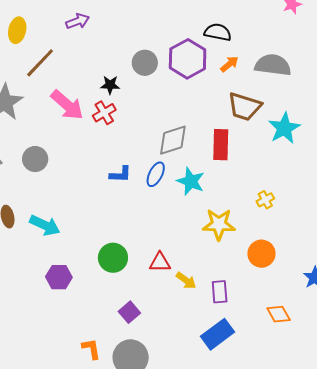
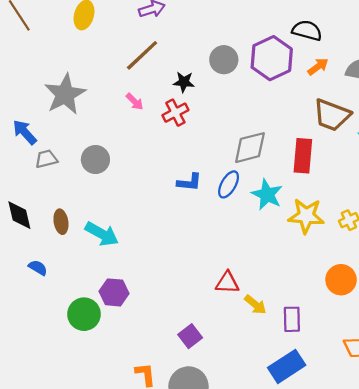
brown line: (40, 63) -> (142, 55), moved
pink arrow: (67, 105) -> (135, 102), size x0.5
yellow star: (219, 224) -> (306, 216), moved
green circle: (113, 258) -> (84, 314), moved

